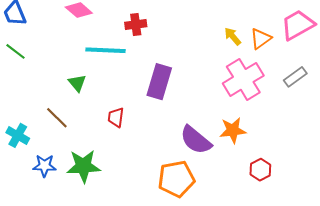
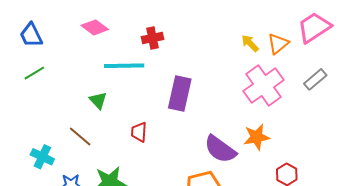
green line: (15, 51) -> (34, 73), turned -65

